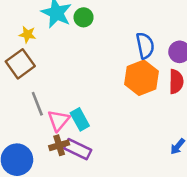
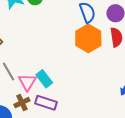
brown cross: (59, 145) -> (22, 103), moved

